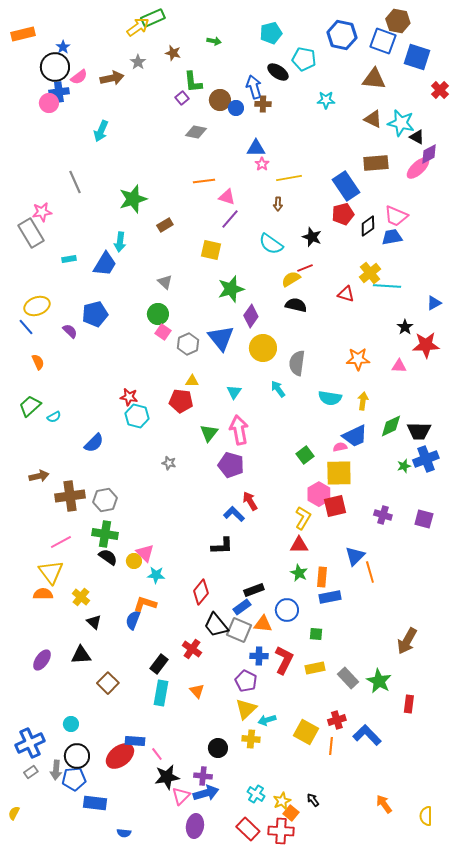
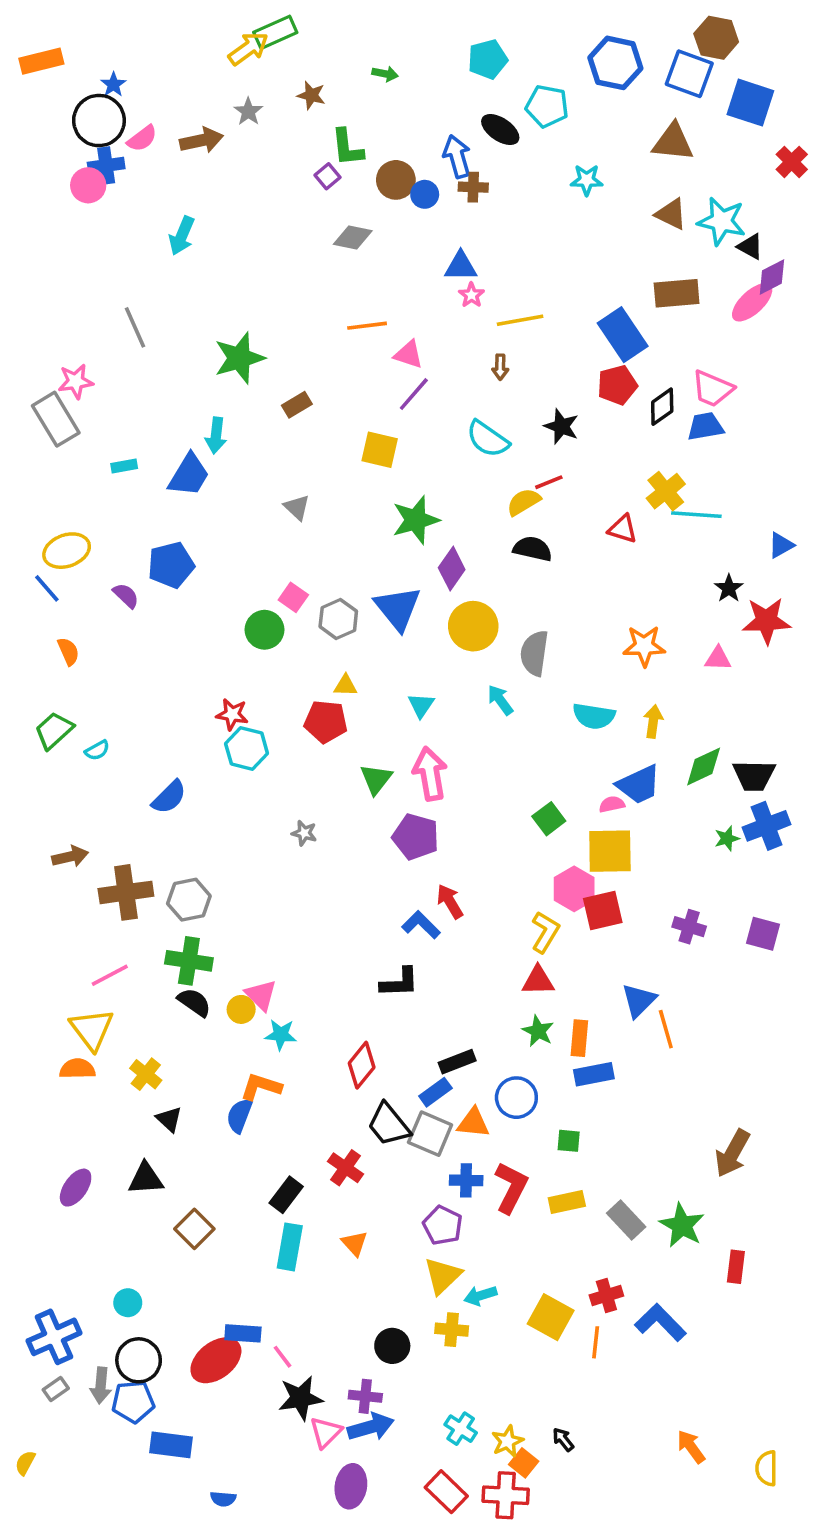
green circle: (158, 314) -> (265, 630), moved

